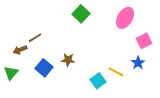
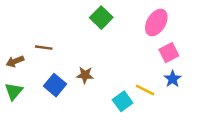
brown line: (35, 38) -> (44, 48), turned 40
pink square: (144, 41) -> (169, 53), moved
brown arrow: (20, 50) -> (15, 61), moved

